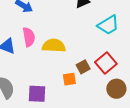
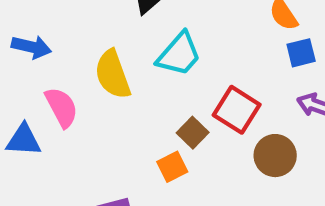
cyan trapezoid: (108, 25) -> (179, 54), moved
yellow semicircle: (54, 46) -> (113, 74), moved, turned -95

